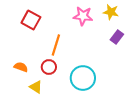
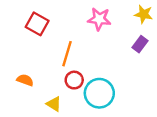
yellow star: (111, 12) -> (144, 14), moved
red circle: (49, 67) -> (74, 80), moved
yellow triangle: (36, 87) -> (54, 104), moved

